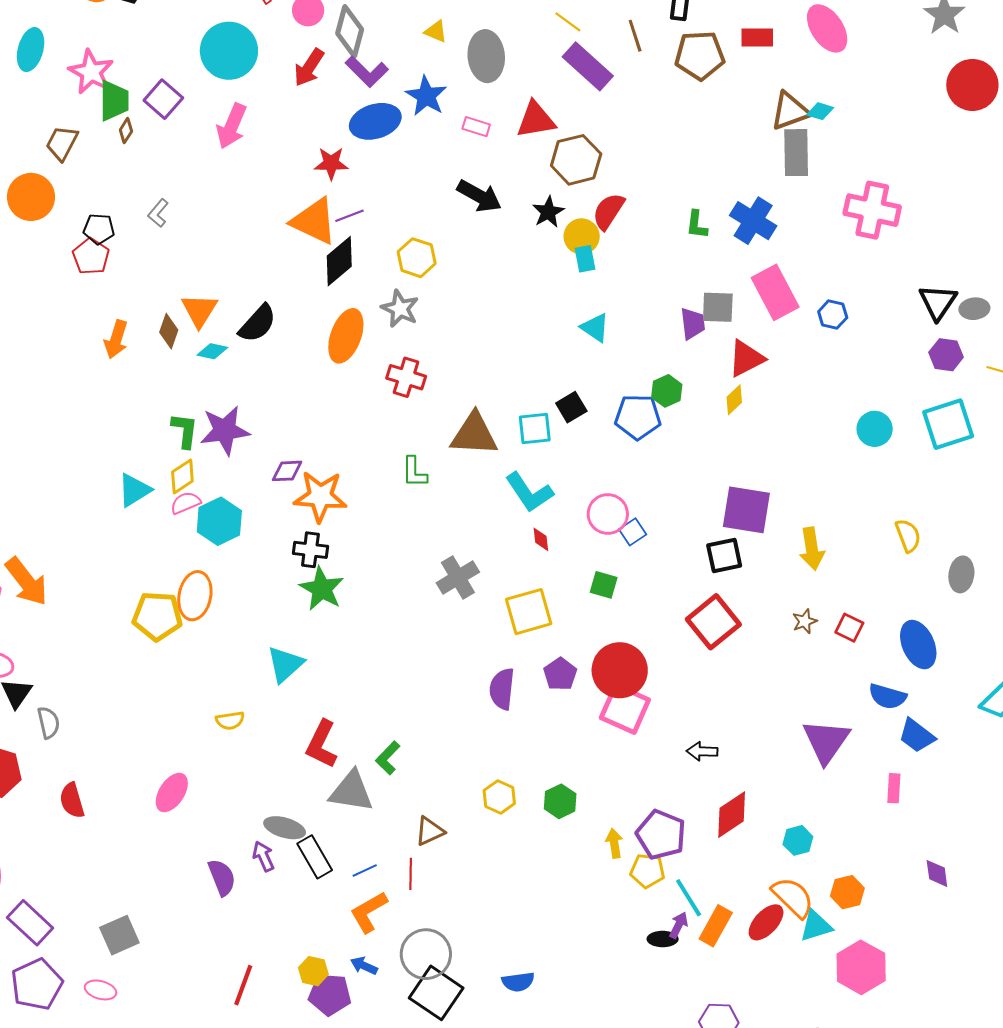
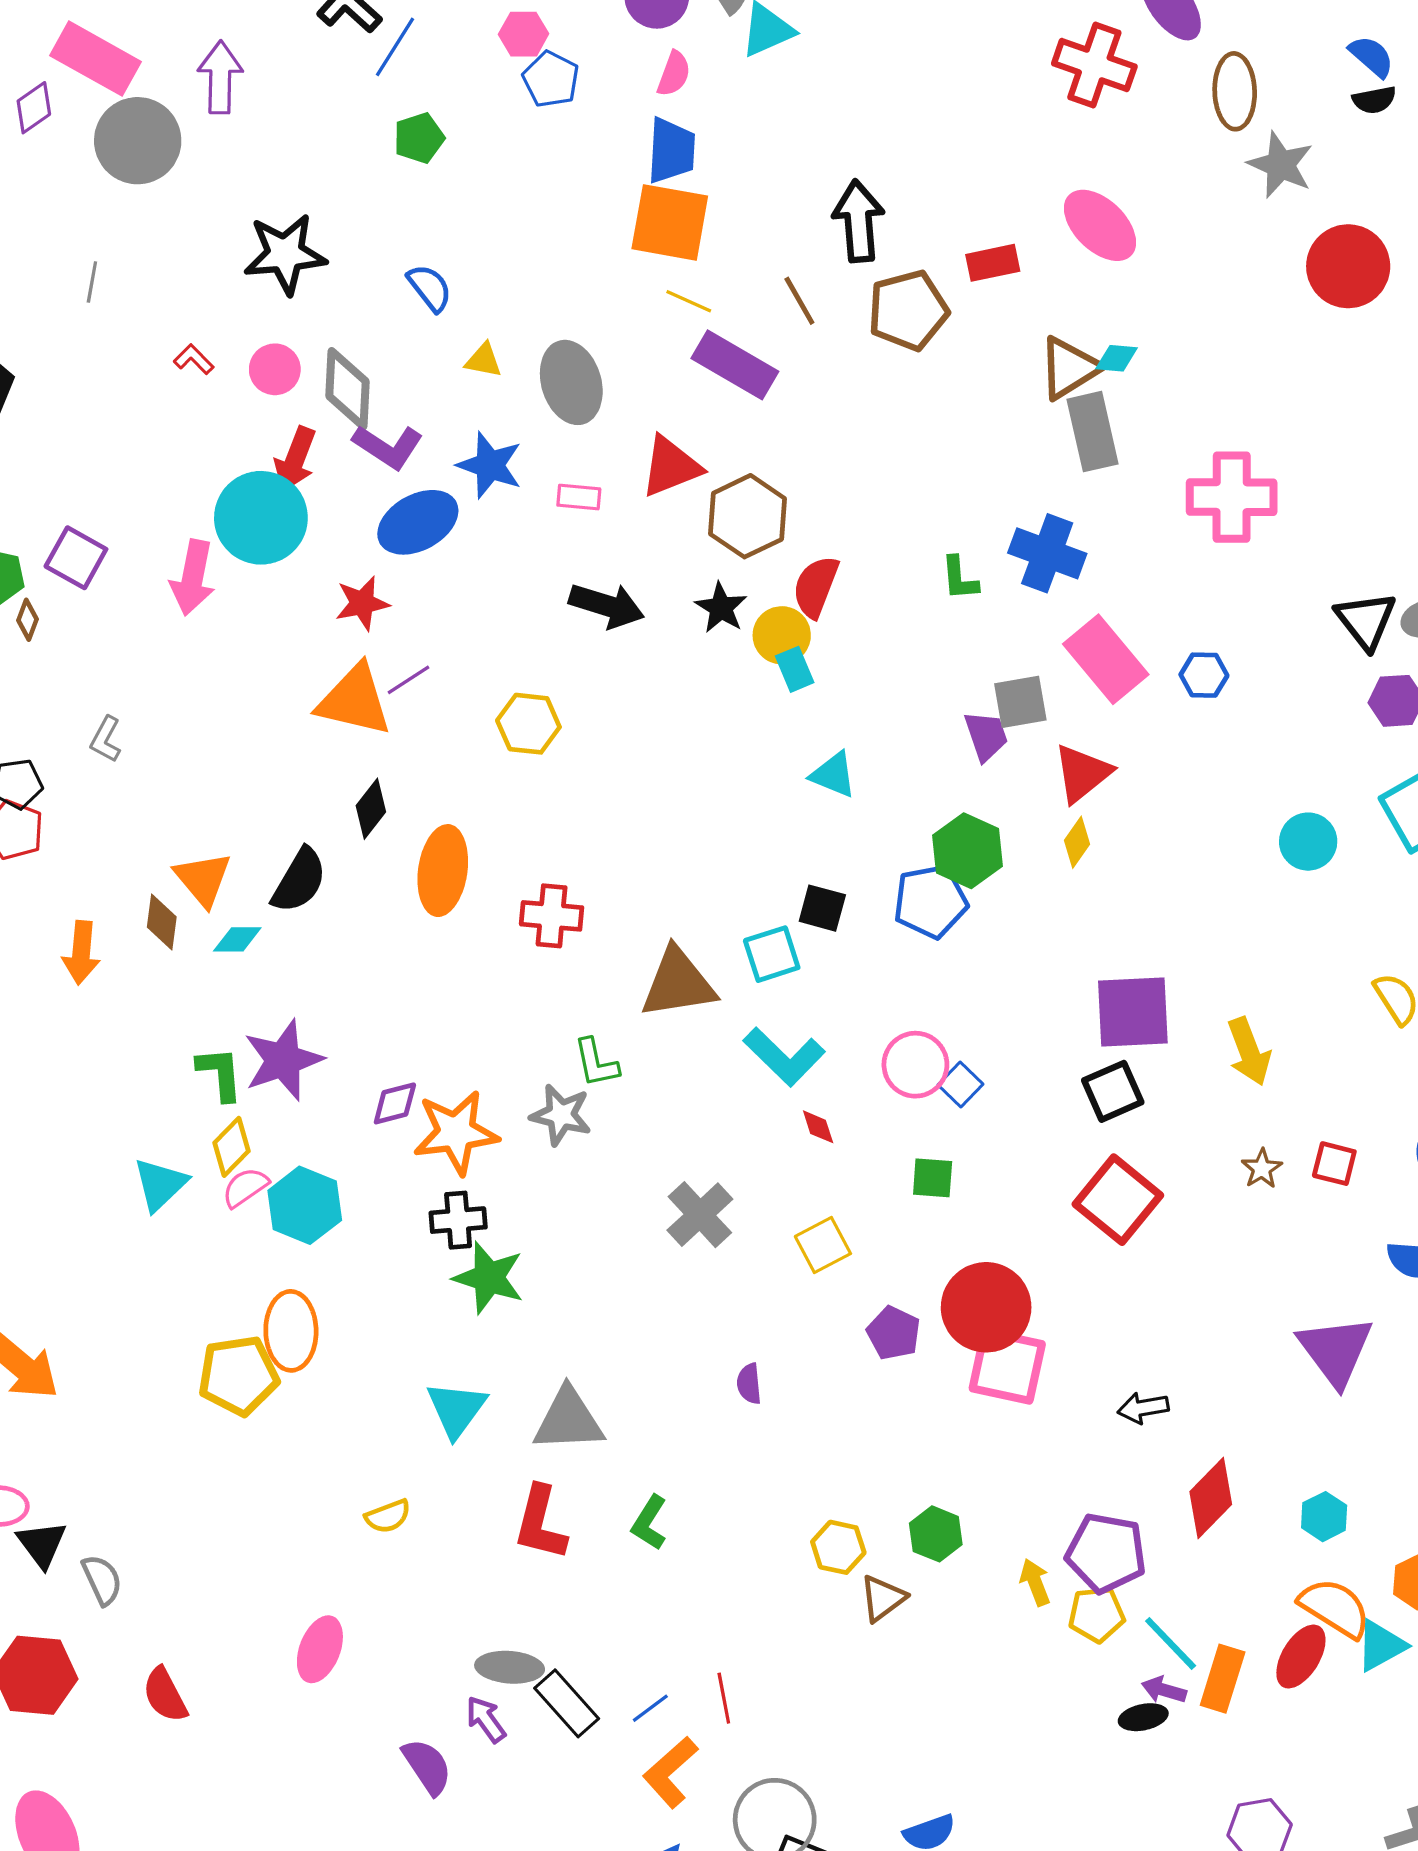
cyan circle: (229, 51) -> (261, 518), moved
black diamond: (339, 261) -> (371, 809), moved, size x0.7
gray star: (400, 309) -> (561, 1115), moved
green hexagon: (667, 391) -> (968, 851), size x1.4
black square: (571, 407) -> (822, 908), turned -32
yellow square: (529, 612) -> (823, 1245), size x0.7
purple semicircle: (502, 689) -> (749, 1384), moved, size x0.6
gray triangle: (351, 791) -> (568, 1420), moved
brown triangle: (430, 831) -> (883, 1598), moved
purple arrow: (679, 925) -> (1164, 1690), turned -88

